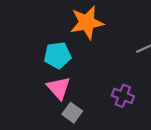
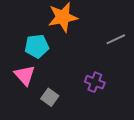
pink triangle: (59, 88) -> (25, 75), moved

